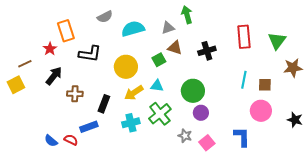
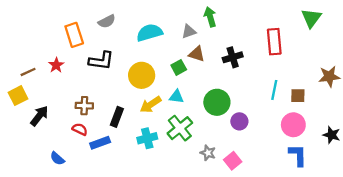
gray semicircle: (105, 17) -> (107, 21), moved
green triangle: (277, 41) -> (311, 18), moved
red star: (50, 49) -> (56, 65), moved
black arrow: (54, 76) -> (39, 116), moved
purple circle: (201, 113) -> (239, 121), moved
blue L-shape: (242, 137) -> (298, 155), moved
red semicircle: (71, 140) -> (80, 129), moved

